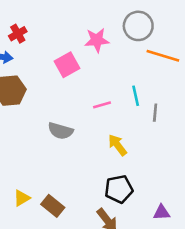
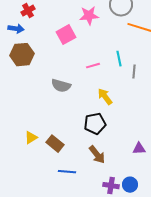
black pentagon: (119, 189) -> (95, 124), moved

